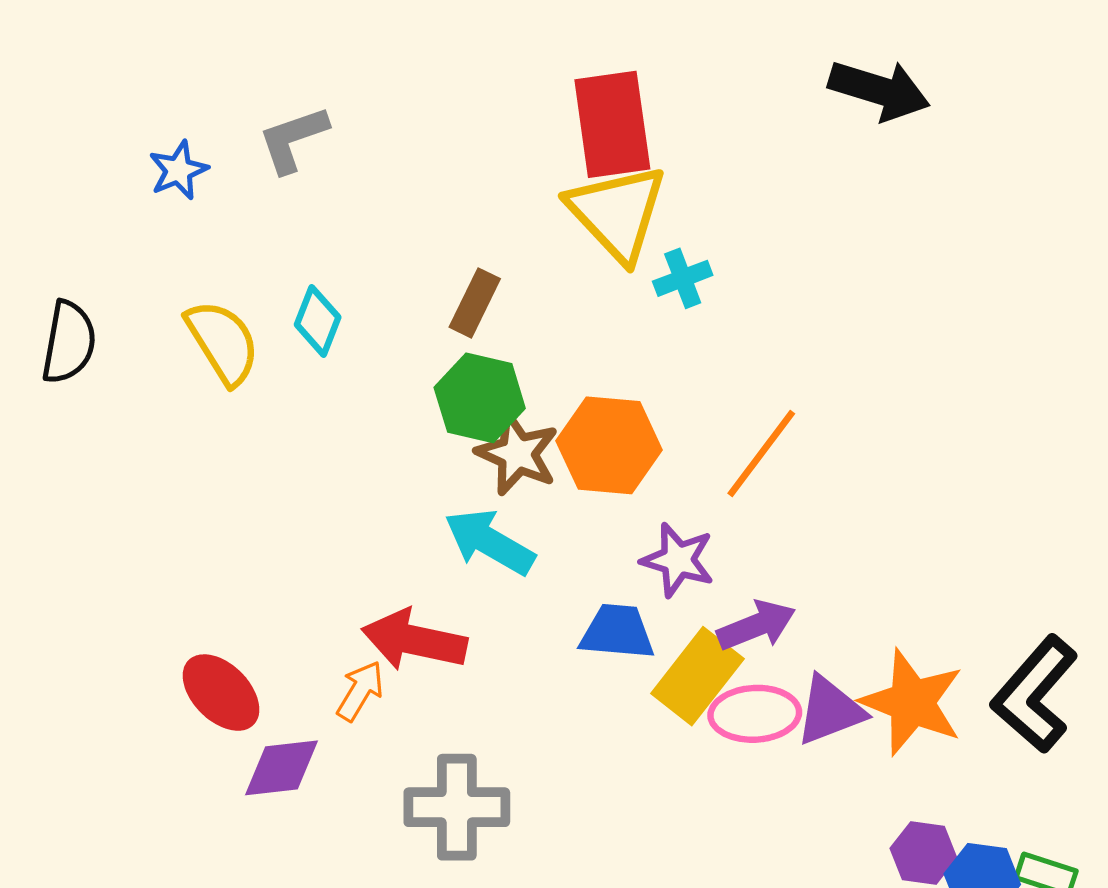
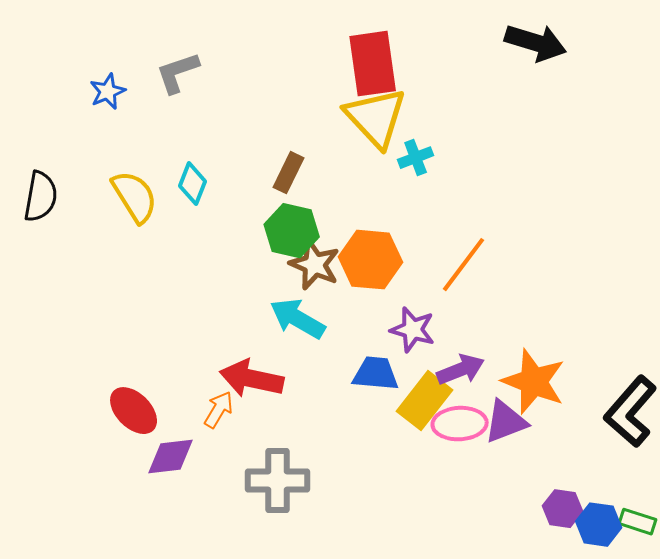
orange star: (912, 702) -> (534, 382), moved

